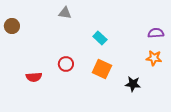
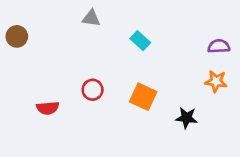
cyan rectangle: (100, 38) -> (140, 41), moved

